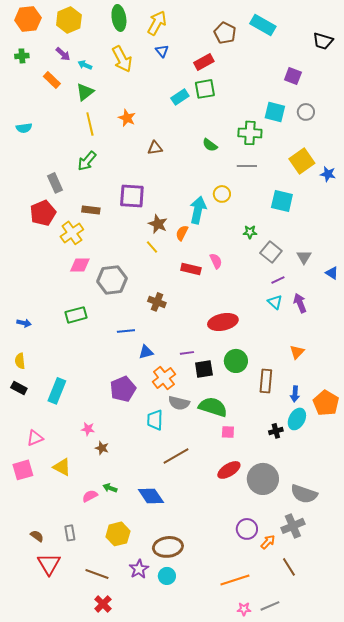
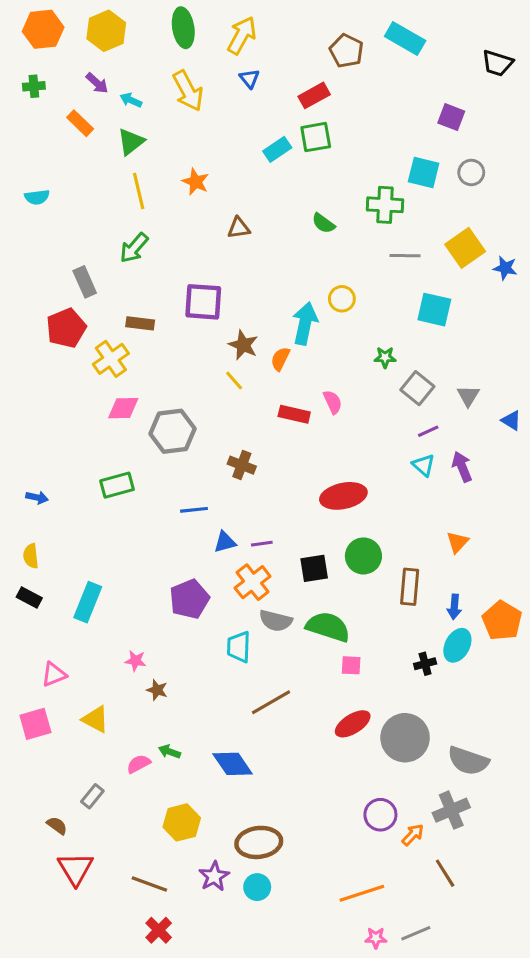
gray line: (247, 166) -> (405, 256), moved
purple line: (187, 353) -> (262, 544), moved
gray rectangle: (70, 533) -> (92, 796), moved, turned 49

